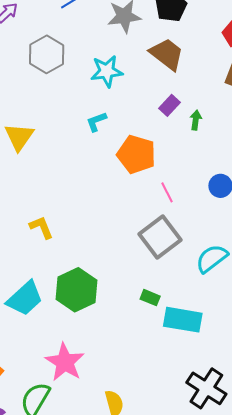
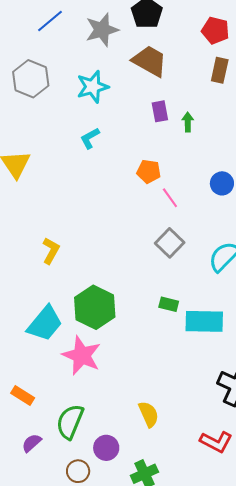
purple rectangle: (170, 105) -> (160, 111), turned -45
orange pentagon: (136, 154) -> (149, 171), moved, size x0.6
yellow L-shape: (41, 227) -> (51, 251), turned 60
gray square: (160, 237) -> (170, 243), size x0.7
pink star: (65, 362) -> (82, 356), moved

